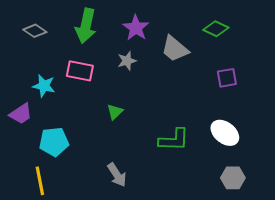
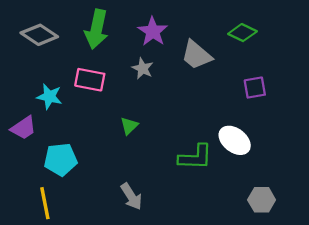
gray diamond: (35, 31) -> (39, 35), size x1.4
gray star: (127, 61) -> (143, 68), turned -30
white ellipse: (225, 133) -> (235, 140), moved

